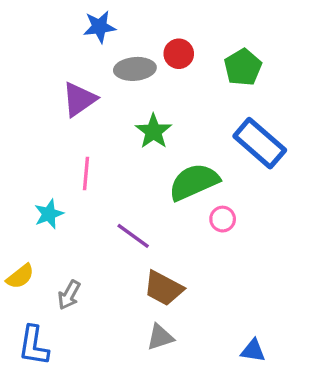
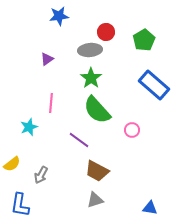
gray ellipse: (135, 69) -> (90, 50), moved
purple triangle: (79, 99) -> (47, 59), size x0.6
green semicircle: (194, 182) -> (97, 110), moved, turned -108

